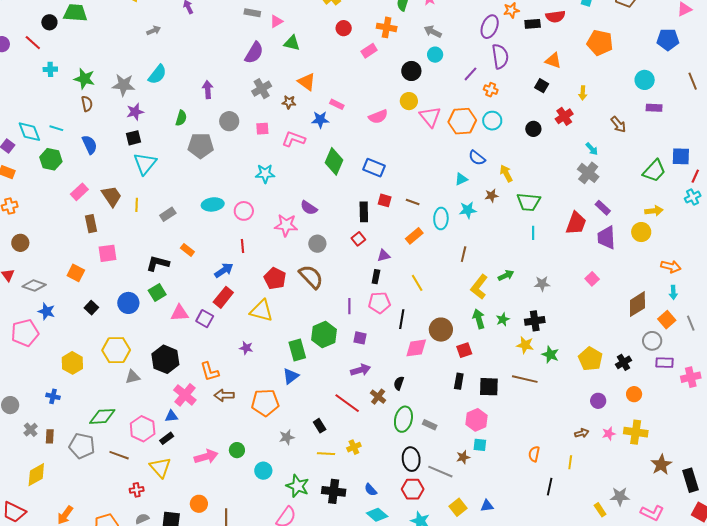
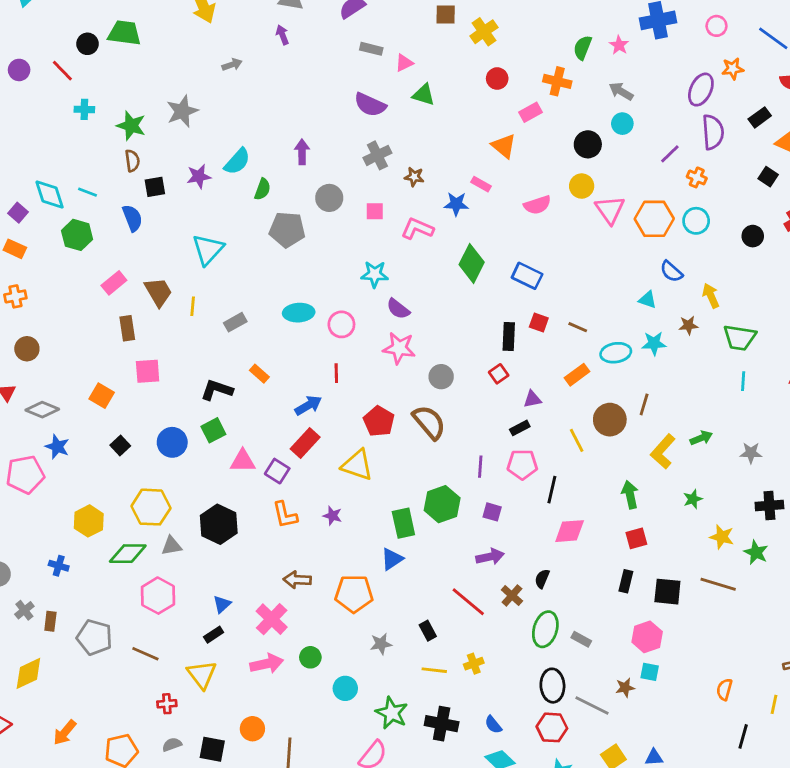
black rectangle: (533, 24) -> (760, 117), moved, turned -35
purple semicircle: (254, 53) -> (370, 105), turned 80
cyan semicircle: (157, 74) -> (237, 161), moved
orange triangle: (307, 82) -> (504, 146), moved
gray star: (124, 85) -> (182, 111), moved, turned -30
black square: (133, 138) -> (155, 187), moved
cyan triangle: (461, 179) -> (648, 300), turned 40
purple semicircle: (309, 208) -> (398, 309), moved
cyan ellipse: (441, 218) -> (616, 353), turned 75
black rectangle: (376, 277) -> (520, 428), turned 48
green arrow: (479, 319) -> (630, 495), moved
black cross: (535, 321) -> (769, 505), moved
brown circle: (441, 330) -> (610, 420), moved
orange L-shape: (210, 372) -> (285, 515), moved
pink cross: (185, 395) -> (272, 619), moved
green diamond: (102, 416) -> (128, 554), moved
blue triangle: (171, 416) -> (222, 604), turned -40
pink hexagon: (143, 429) -> (158, 596), moved

